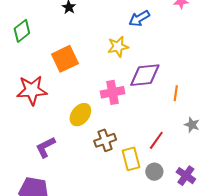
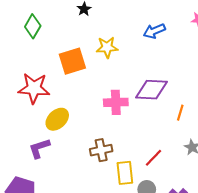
green diamond: (22, 31) -> (33, 26), turned -30
yellow star: (118, 47) -> (107, 47), moved
yellow ellipse: (80, 115) -> (57, 119), moved

